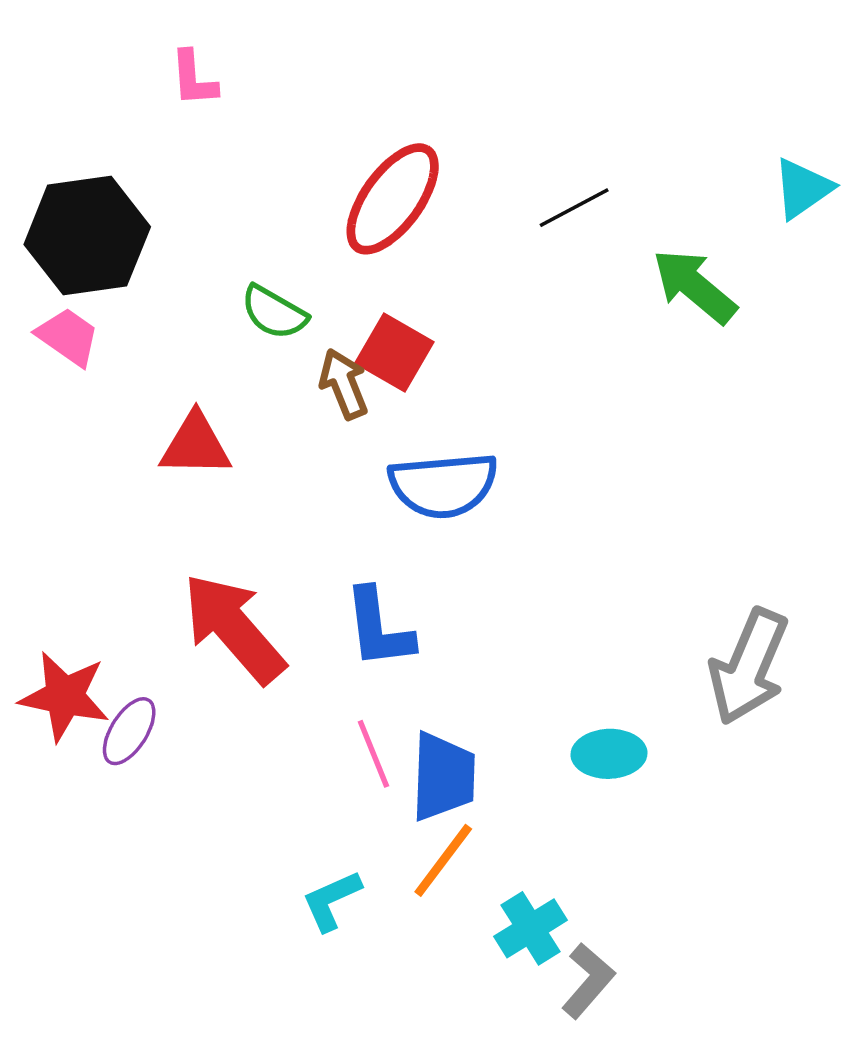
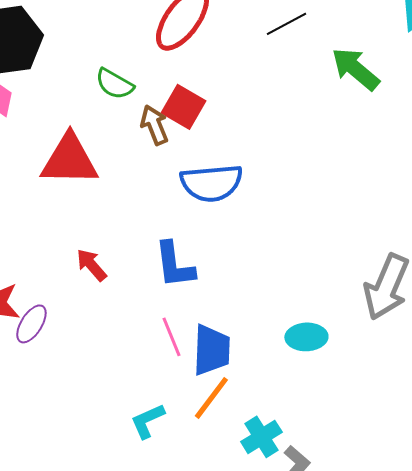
red triangle: (195, 445) -> (69, 160), size x1.4
red arrow: (234, 628) -> (91, 265), size x0.5

